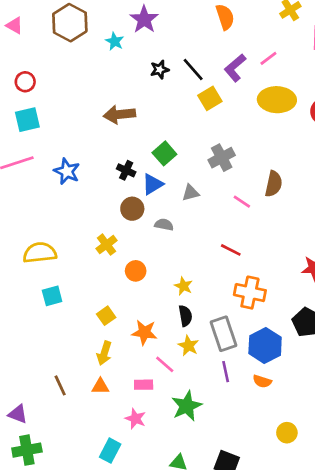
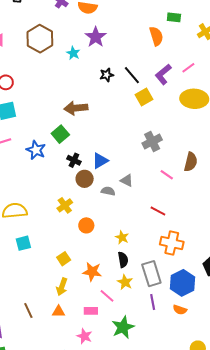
green square: (164, 153) -> (60, 134), moved
black cross: (126, 170) -> (74, 160), moved
gray triangle: (191, 193) -> (127, 180), moved, turned 40

